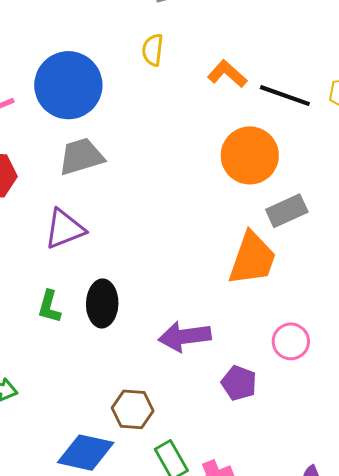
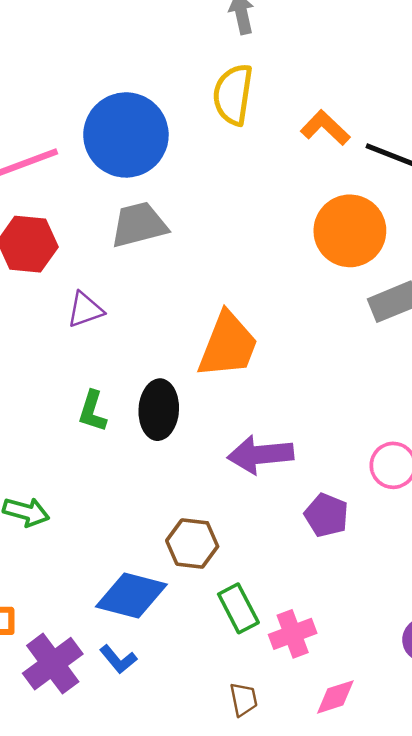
yellow semicircle: (153, 50) -> (233, 94), size x1.5
purple triangle: (65, 229) -> (85, 310), moved, size x0.7
orange trapezoid: (252, 259) -> (228, 345), moved

